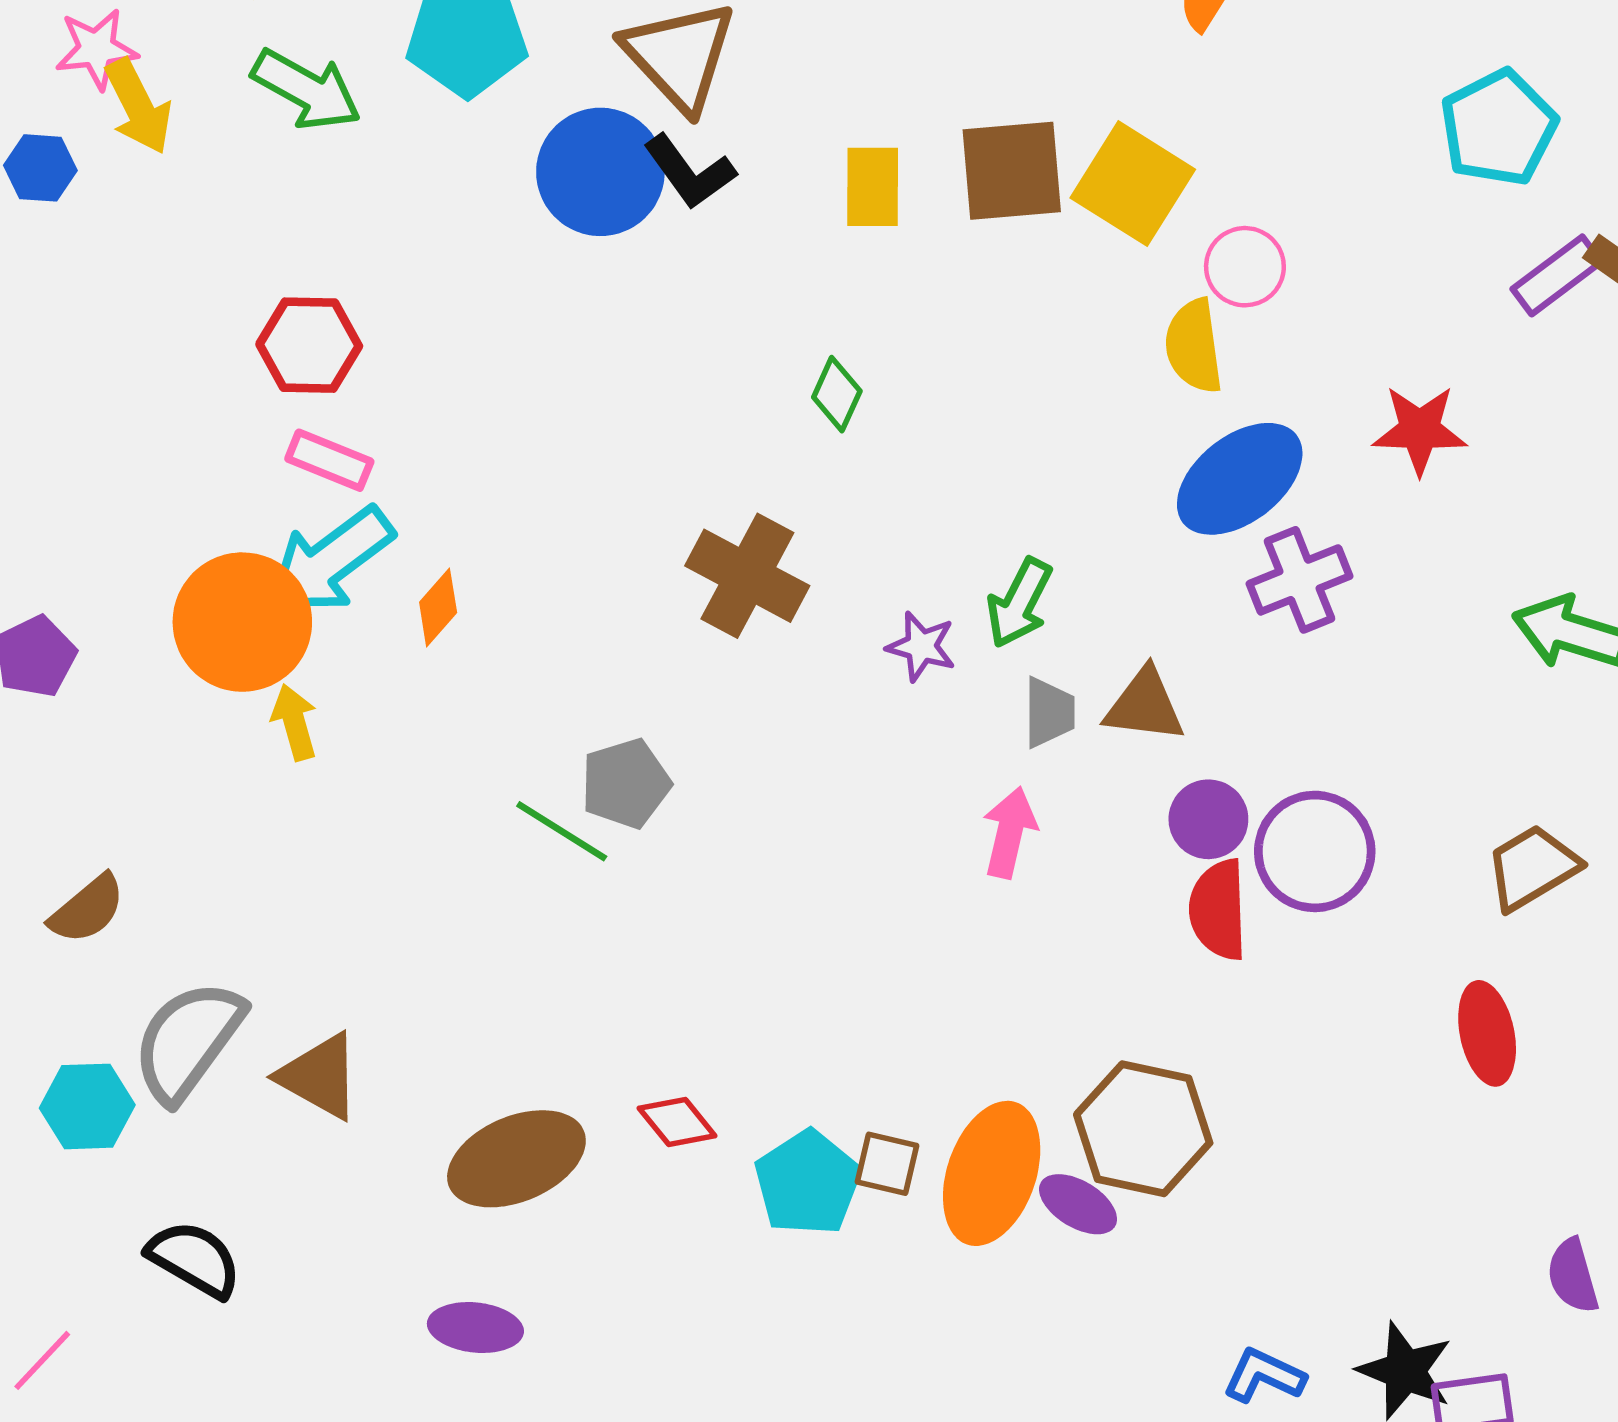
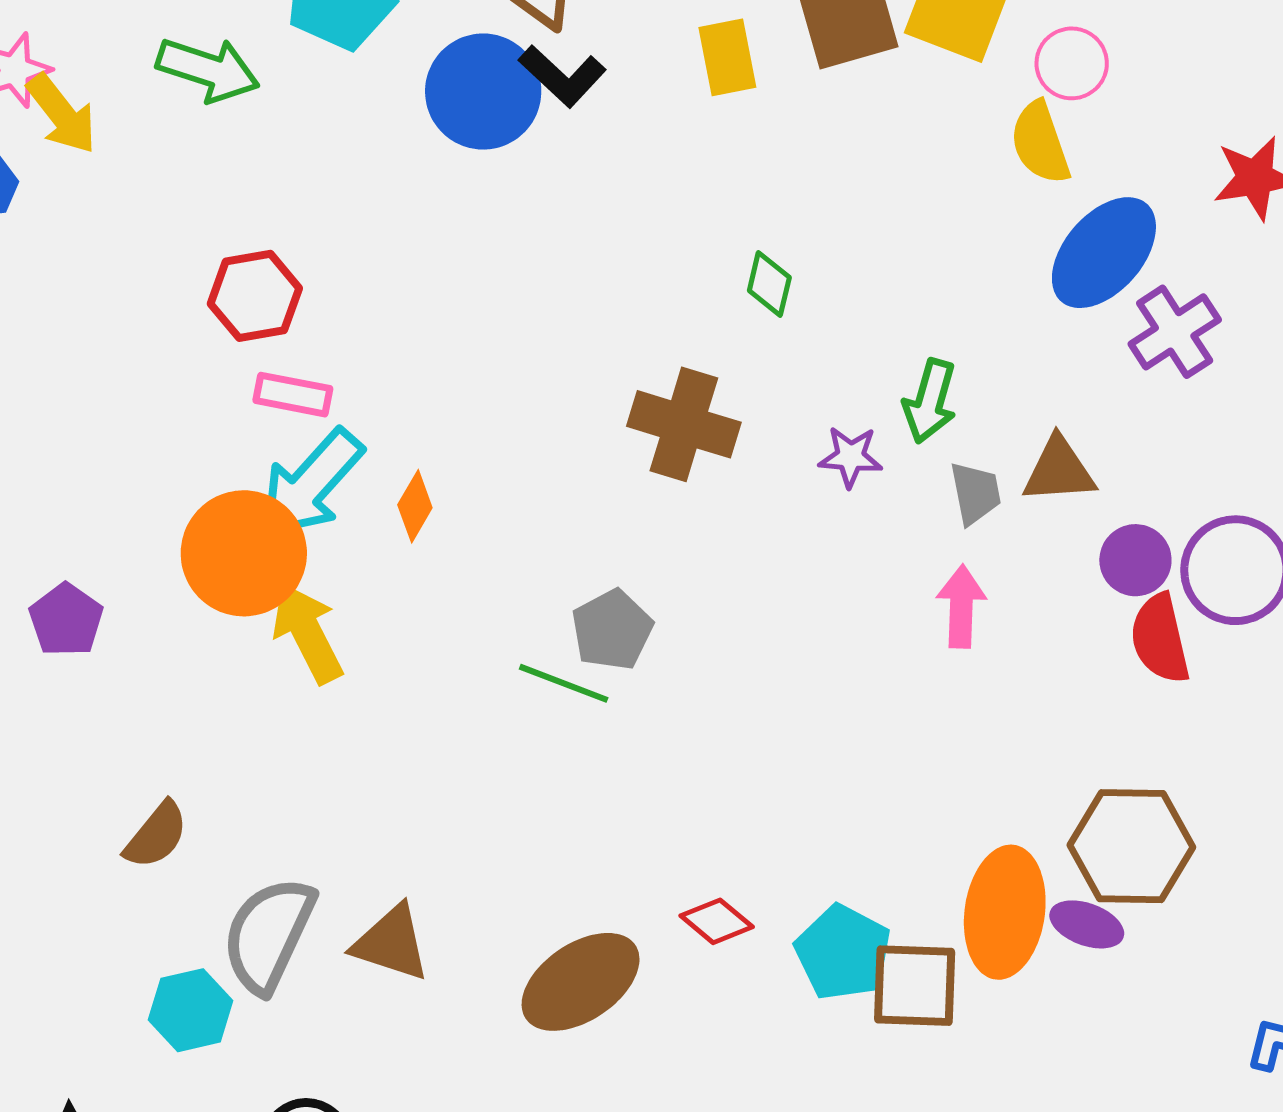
green diamond: (837, 394) -> (769, 284), moved
yellow arrow: (294, 722) -> (308, 633), size x1.5
brown square: (887, 1164) -> (915, 986), moved, size x1.6

